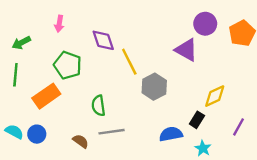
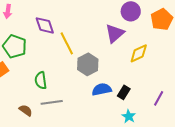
purple triangle: (186, 50) -> (115, 33), turned 50
yellow diamond: (215, 96) -> (139, 53), moved
blue semicircle: (171, 134) -> (102, 89), moved

